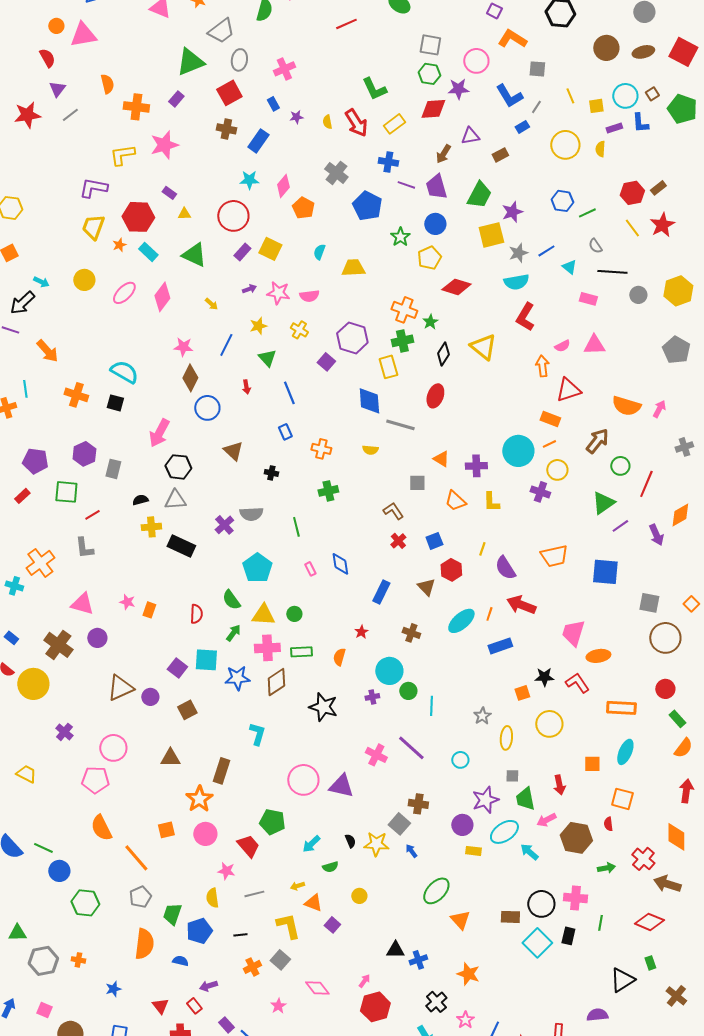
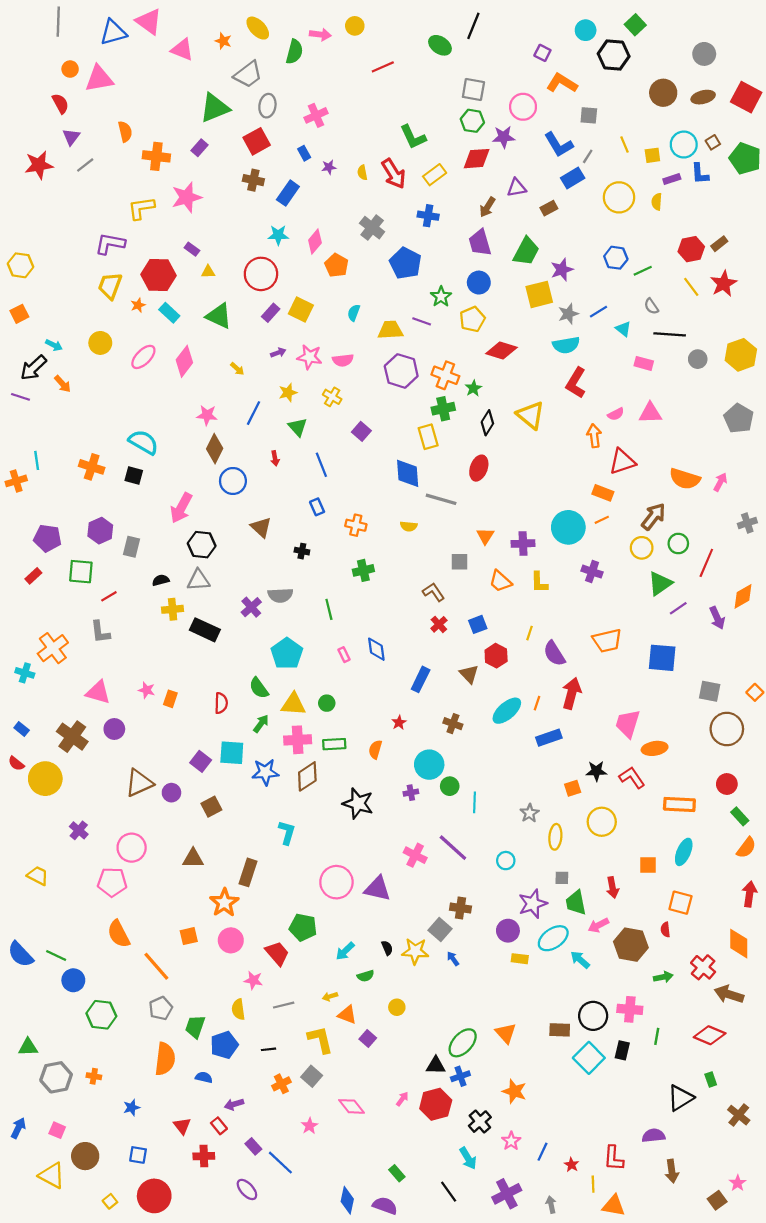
blue rectangle: (522, 127) -> (573, 178), size x1.5
purple line: (406, 185) -> (422, 321), moved
purple hexagon: (352, 338) -> (401, 371), moved
orange arrow: (47, 351) -> (63, 384), moved, size x0.7
orange triangle: (441, 459) -> (485, 536), turned 30
yellow circle: (557, 470) -> (642, 548), moved
red arrow: (521, 605) -> (572, 693), turned 84
green ellipse: (436, 891) -> (463, 1043), moved
red hexagon: (375, 1007) -> (436, 1104), moved

